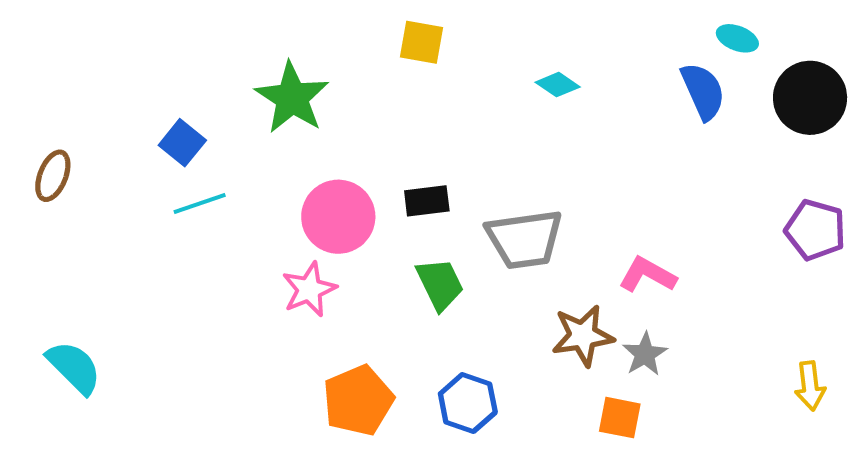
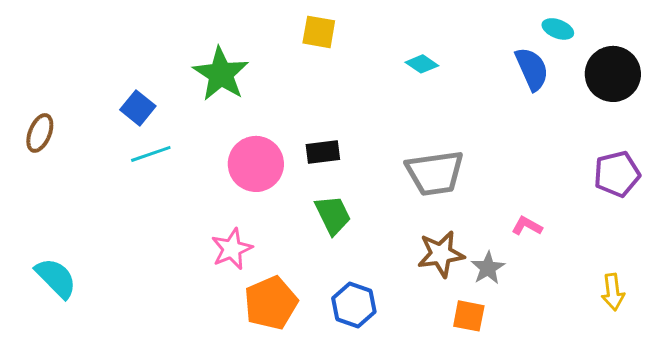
purple pentagon: (815, 230) -> (617, 174), turned -30
gray trapezoid: (525, 239) -> (435, 173), moved
pink L-shape: (647, 275) -> (527, 226), moved, size x0.7
pink star: (309, 289) -> (232, 249), moved

